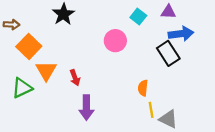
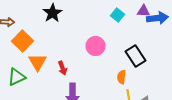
blue arrow: (181, 34) -> (158, 18), moved
pink circle: (115, 41) -> (96, 46), moved
black rectangle: (168, 53) -> (136, 56), moved

